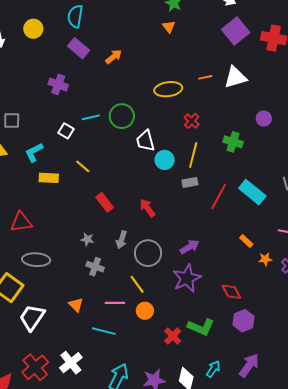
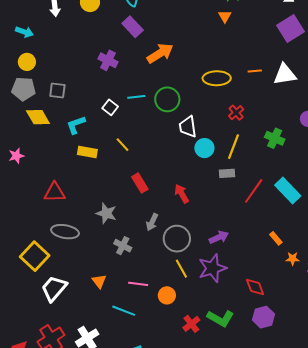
orange arrow: (114, 57) -> (160, 53), moved, size x1.5
gray star: (87, 239) -> (106, 213), moved, size x1.5
yellow line: (137, 284) -> (181, 269), moved

